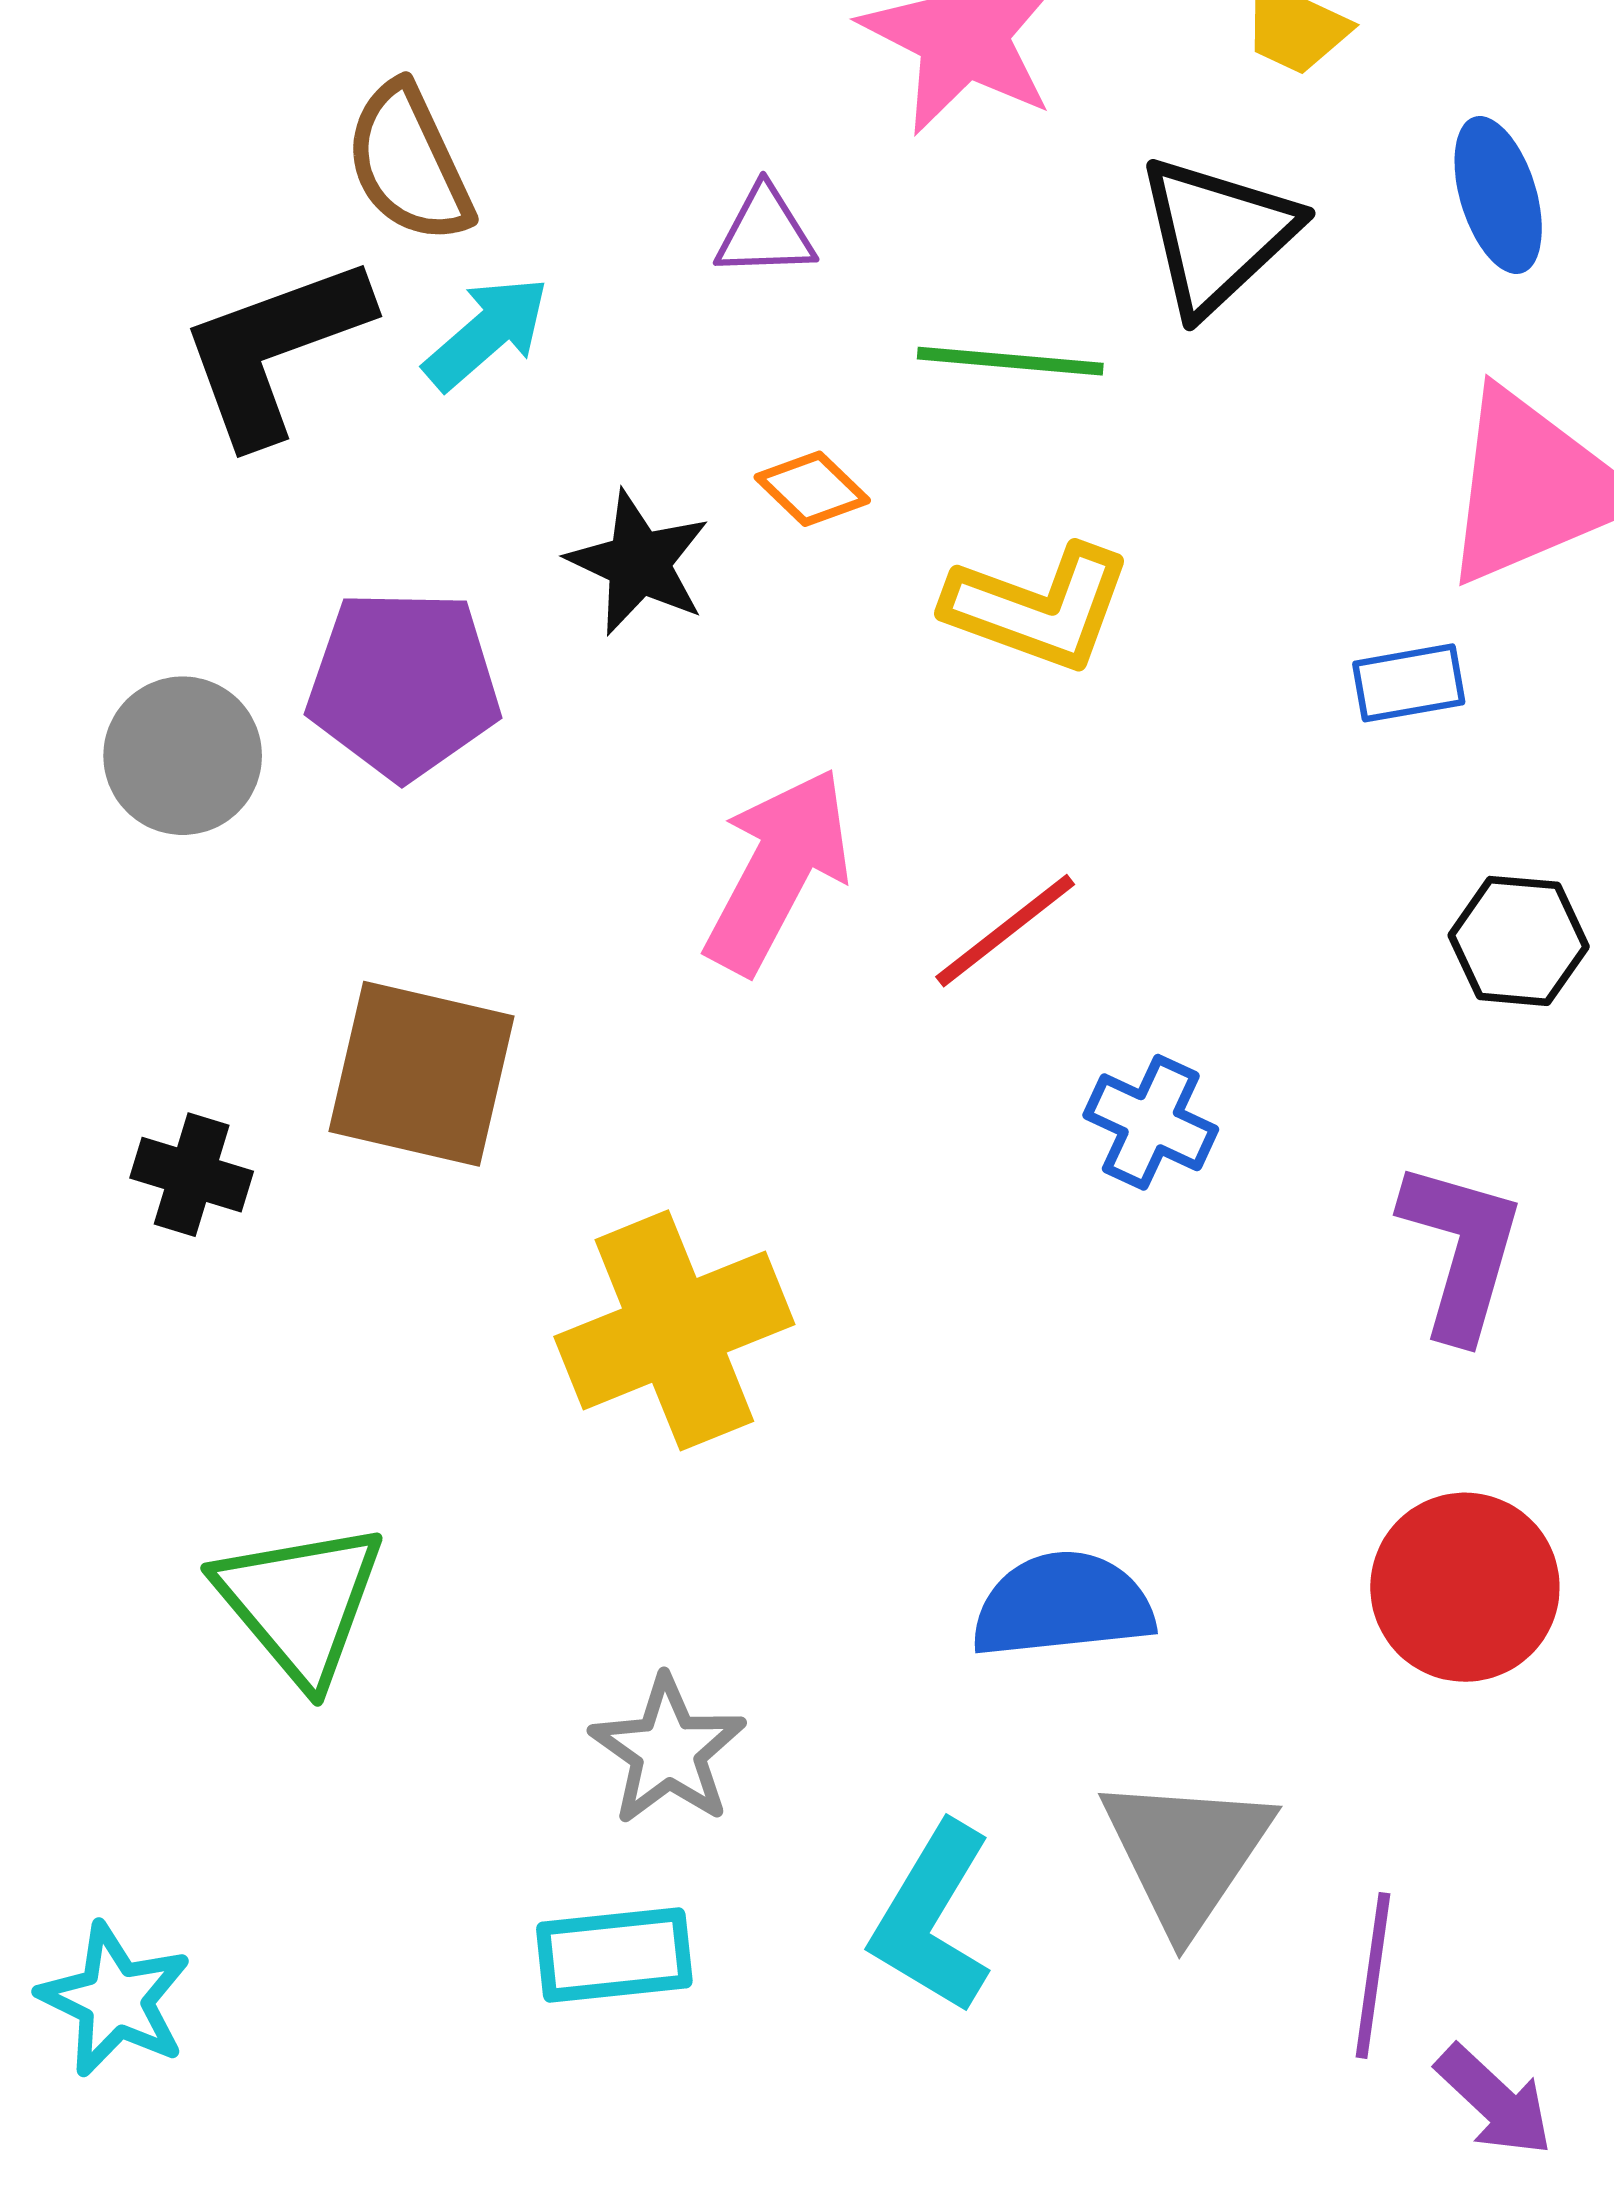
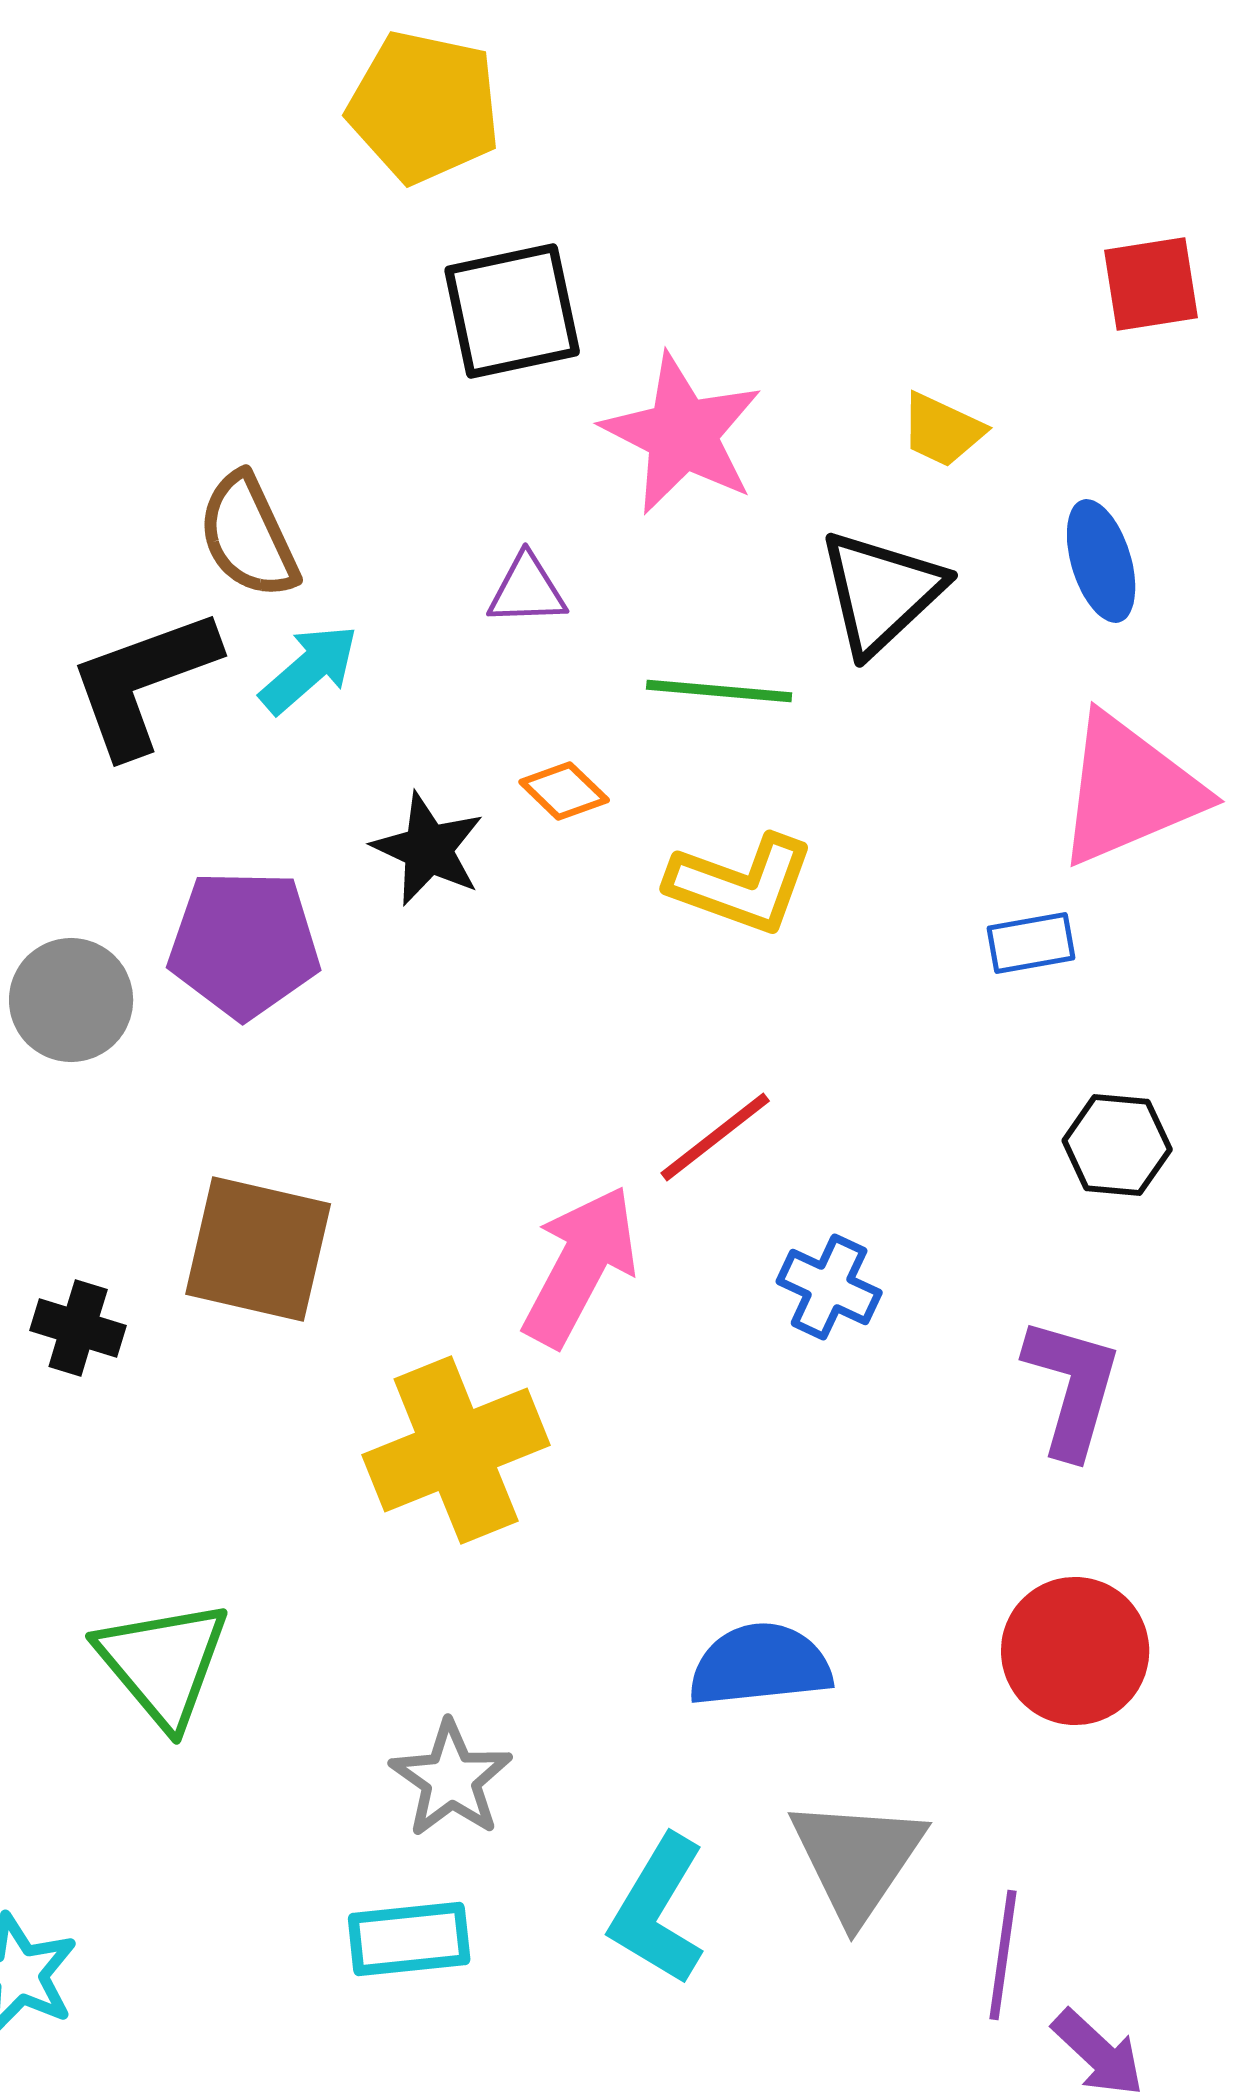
pink arrow: (778, 871) -> (580, 1266), moved

